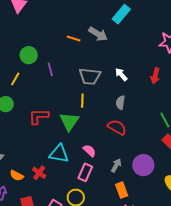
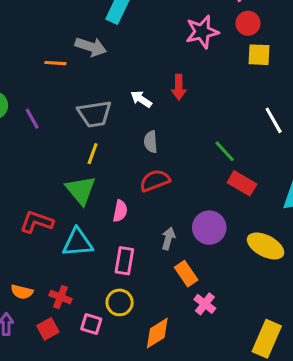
red arrow: (155, 76) -> (179, 87), moved
yellow line: (82, 101) -> (93, 154), turned 32
red L-shape: (39, 116) -> (37, 222), moved, turned 35
red semicircle: (117, 127) -> (155, 181), turned -36
pink semicircle: (89, 151) -> (120, 211), moved, turned 72
red cross: (39, 173) -> (60, 297), moved

